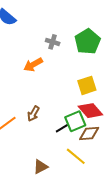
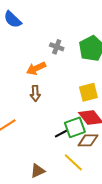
brown arrow: (33, 114) -> (35, 93), moved, turned -35

